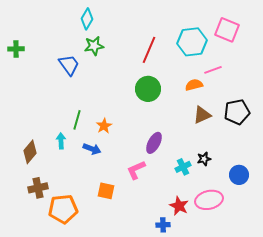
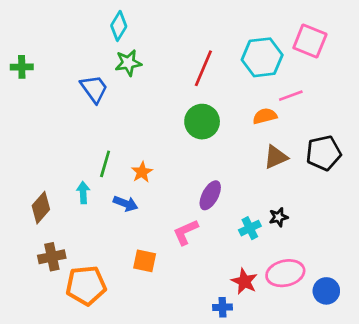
blue circle: (239, 175) -> (326, 291), moved

